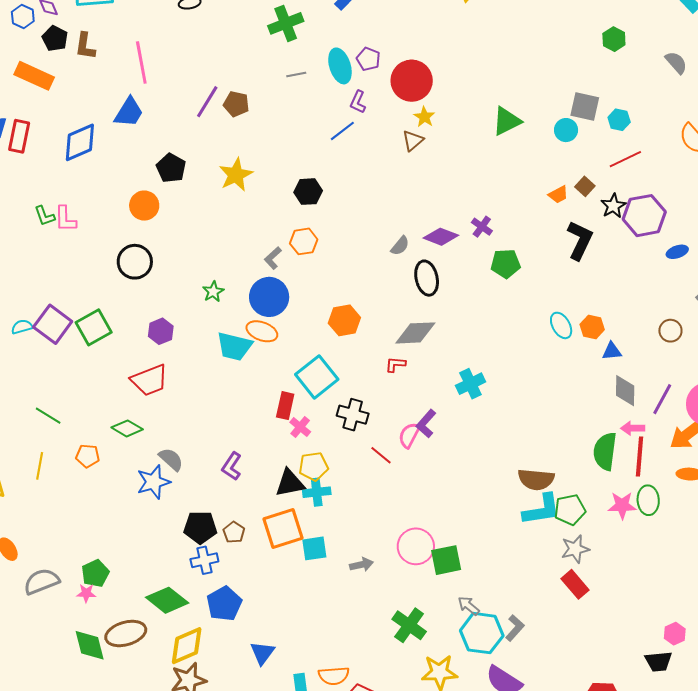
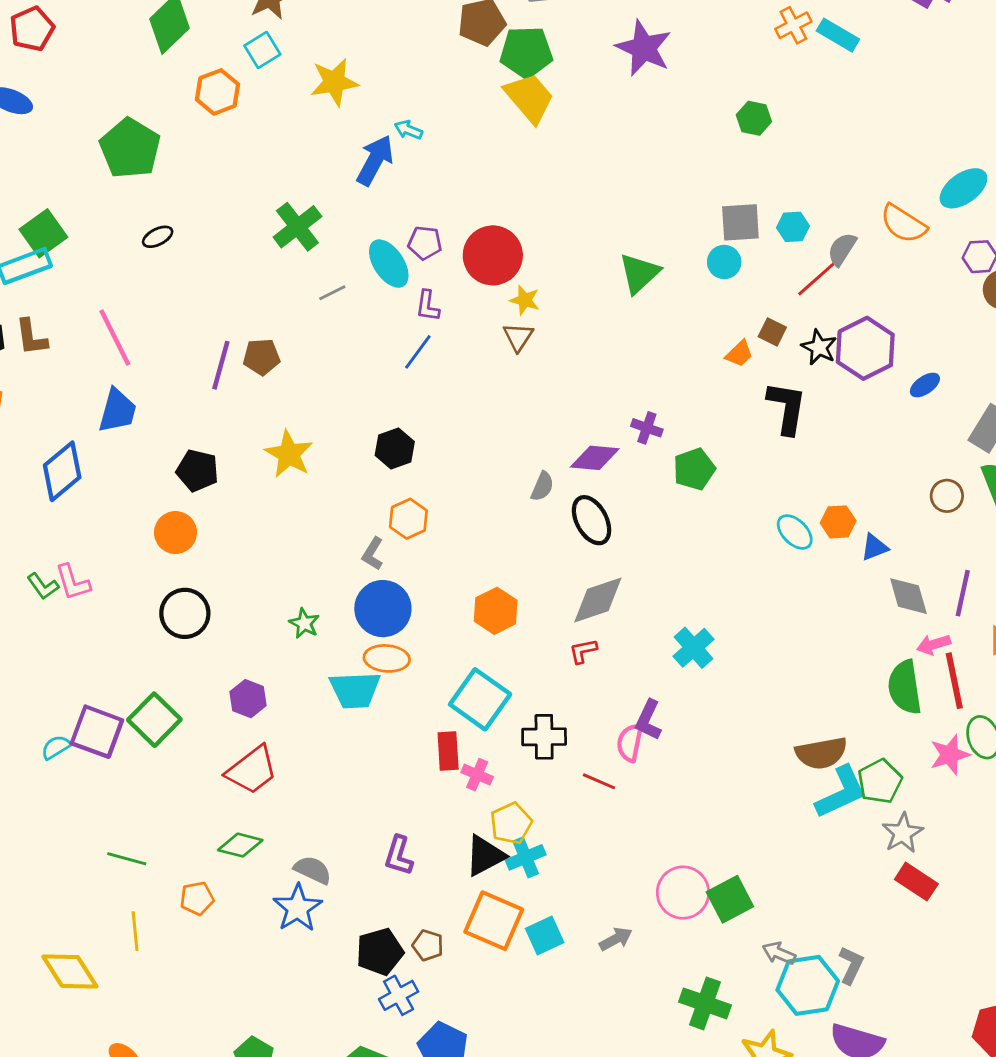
gray semicircle: (676, 63) -> (842, 249), moved, turned -90
orange square: (283, 529) -> (494, 921), turned -33

